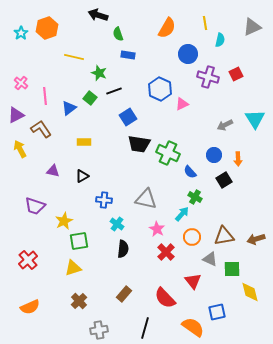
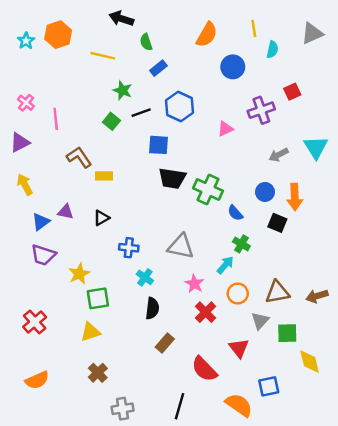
blue rectangle: (128, 55) -> (158, 68), turned -48
yellow line: (74, 57) -> (103, 56), moved
purple cross: (208, 77) -> (261, 110), moved, turned -35
blue hexagon: (160, 89) -> (180, 106), moved
blue triangle: (69, 108) -> (41, 222), moved
blue square: (128, 117) -> (158, 145), turned 36
brown L-shape: (41, 129) -> (79, 157), moved
orange arrow: (238, 159) -> (295, 197), size x1.5
black square: (224, 180) -> (277, 223), turned -35
gray triangle: (210, 259) -> (260, 321), turned 49
brown rectangle: (124, 294) -> (165, 343), moved

